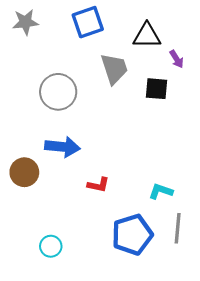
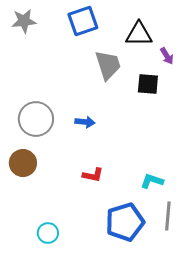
gray circle: (58, 92) -> (36, 119), moved
blue arrow: (62, 147) -> (85, 122), moved, size x0.6

